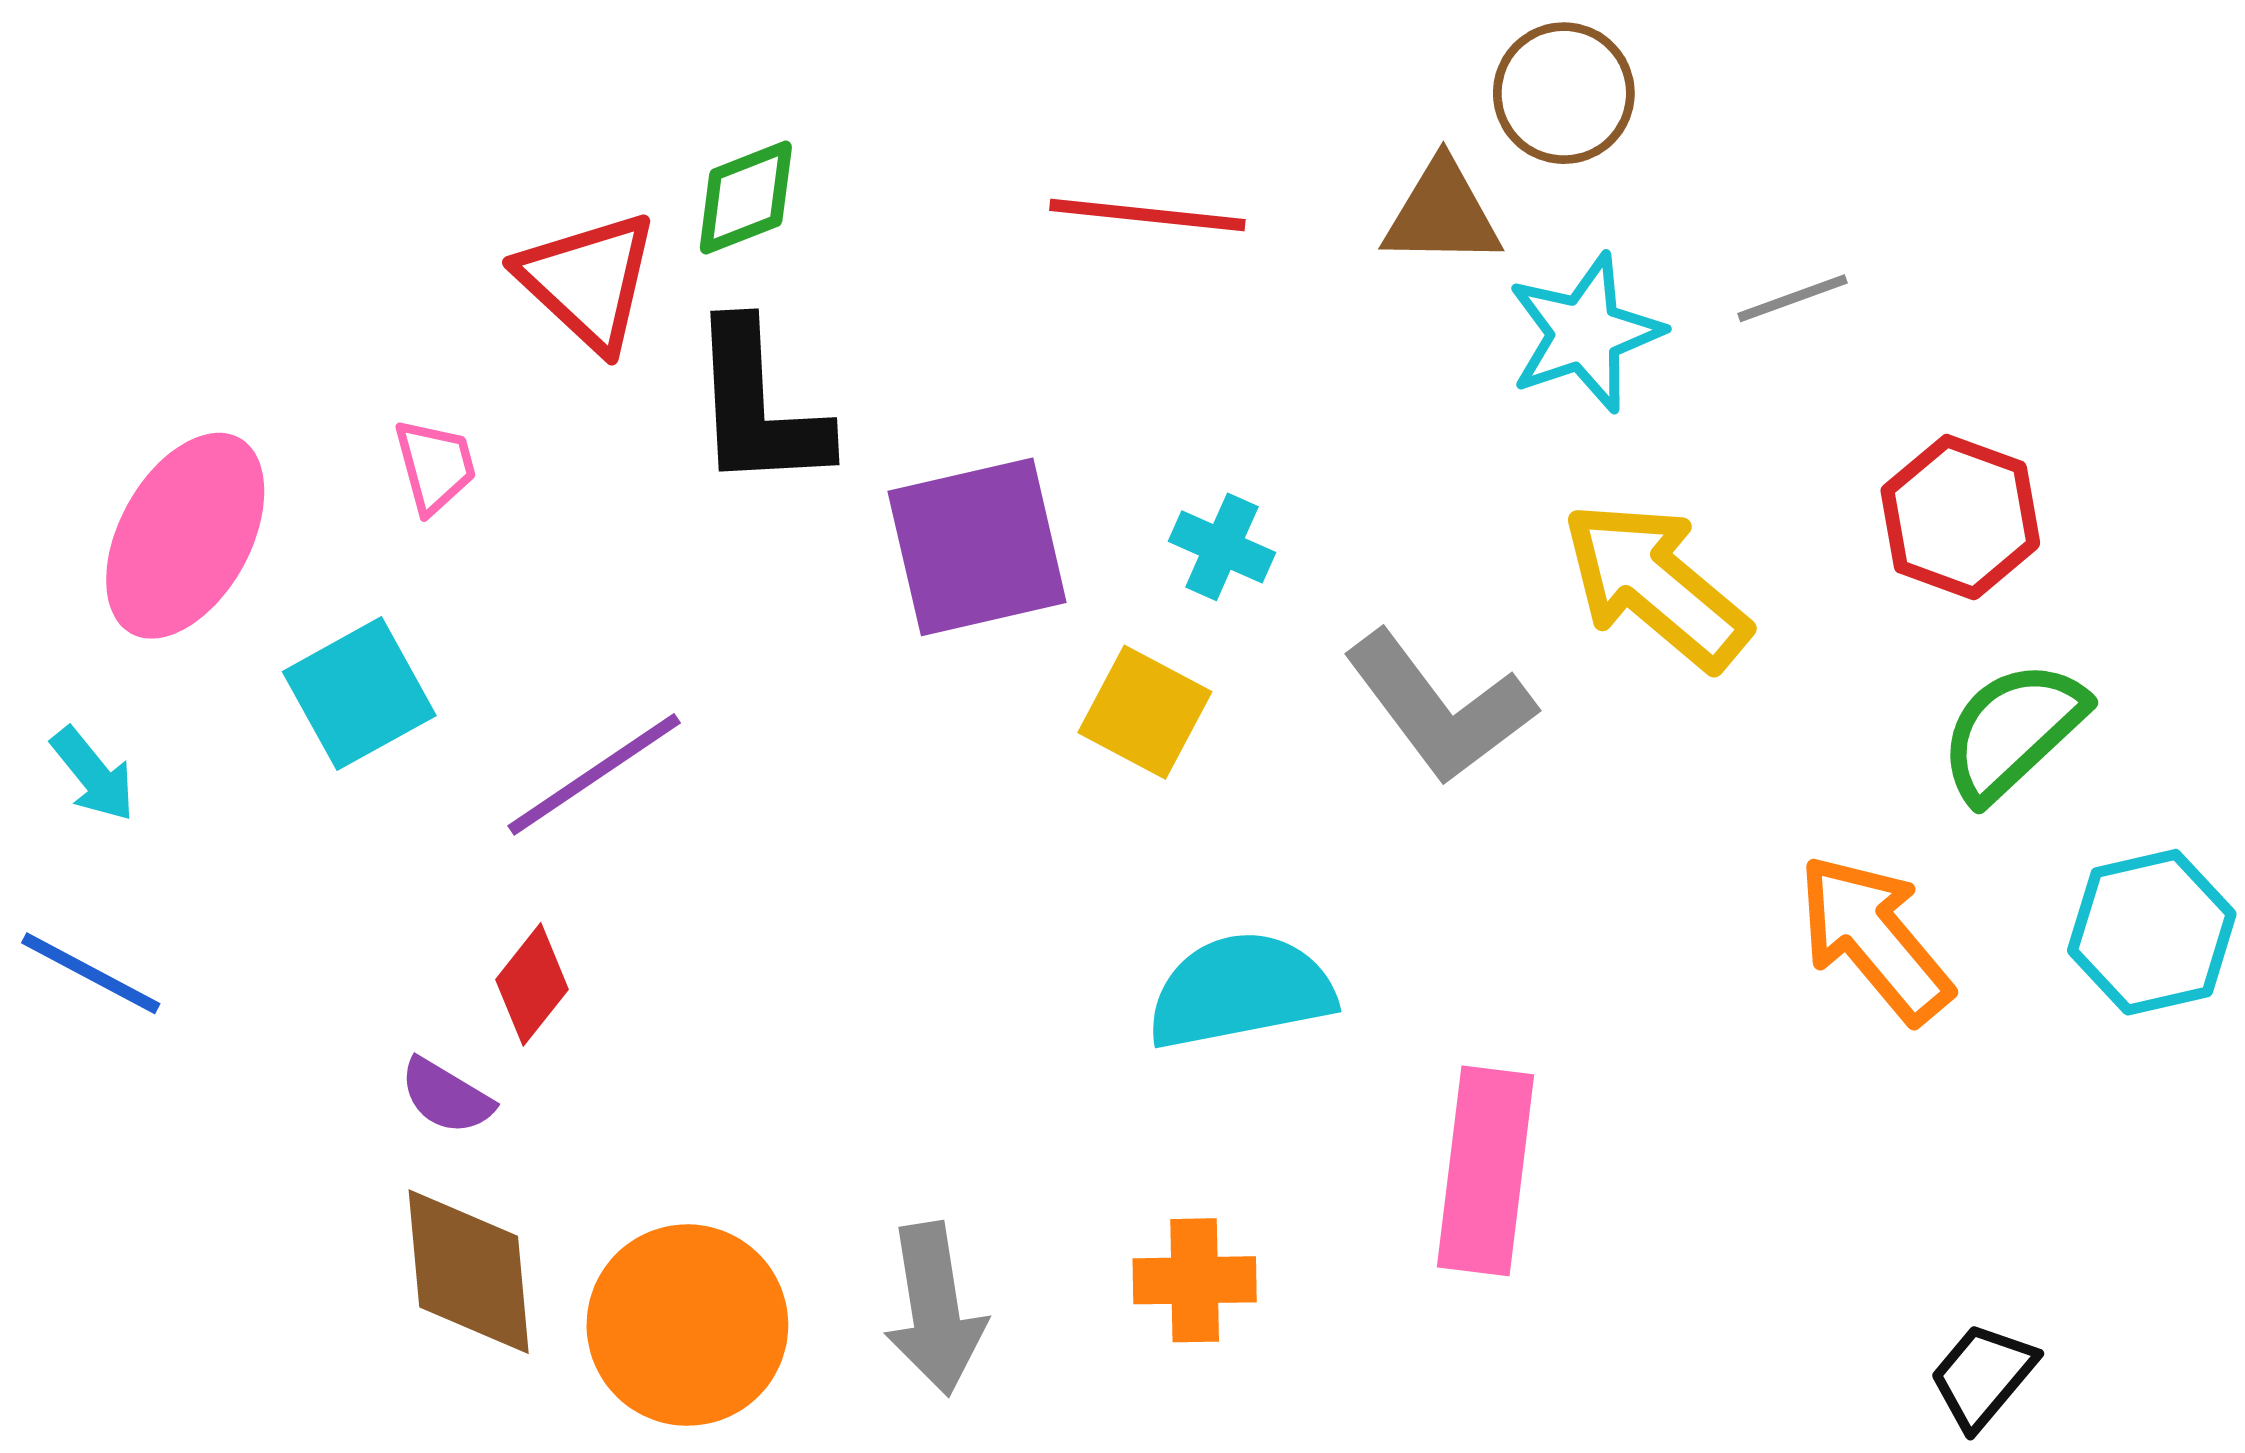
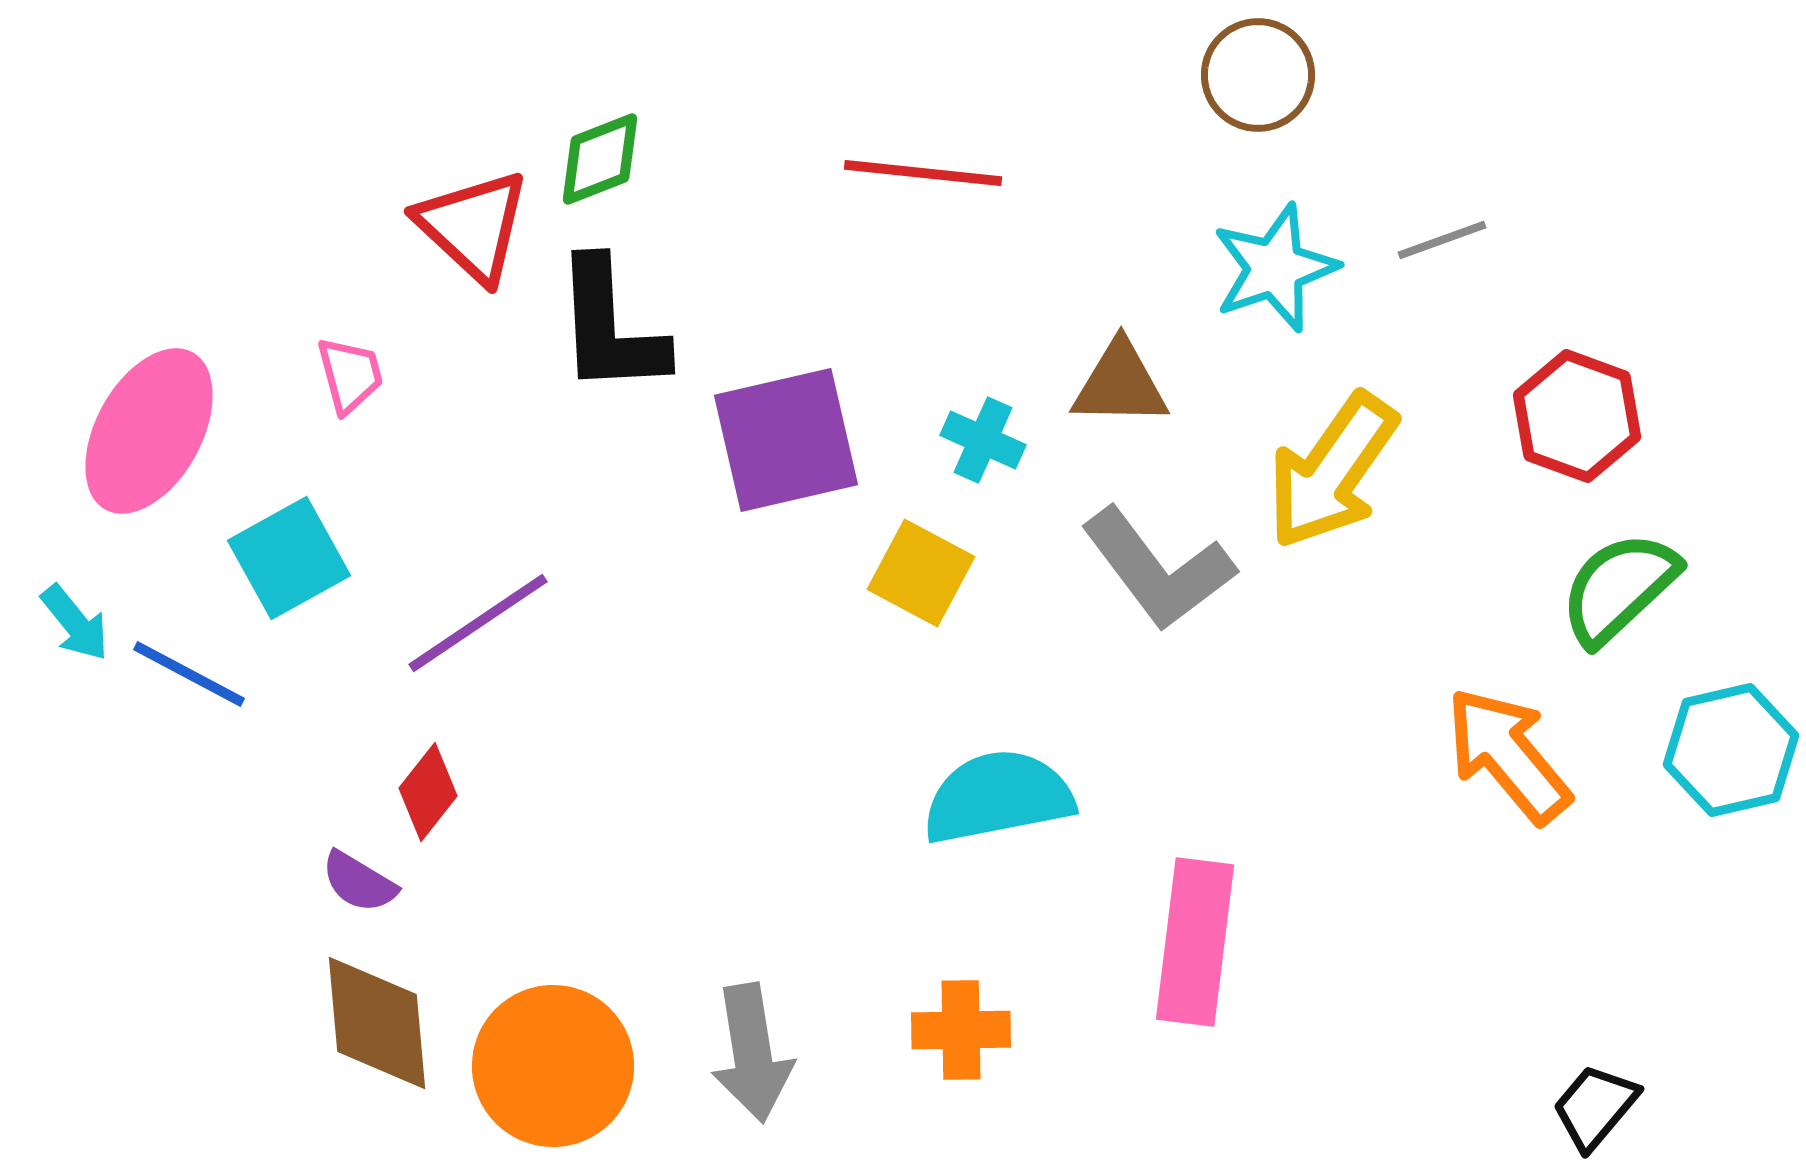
brown triangle: (1442, 214) -> (1120, 384), moved
yellow arrow: (1656, 585) -> (1332, 471), turned -95
blue line: (91, 973) -> (189, 674), moved

